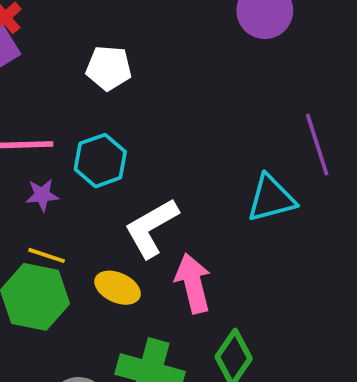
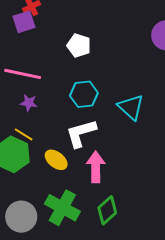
cyan hexagon: (100, 161) -> (84, 94), moved
cyan triangle: (271, 198) -> (131, 107), moved, turned 44

